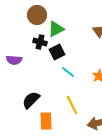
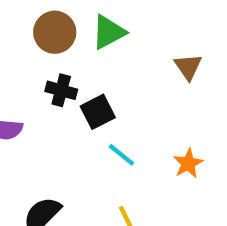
green triangle: (56, 29) -> (109, 32), moved

